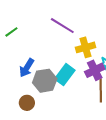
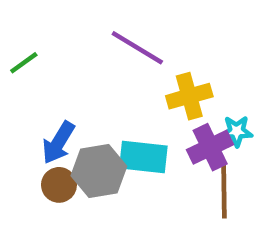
cyan rectangle: (65, 75) -> (143, 157), turned 60
brown circle: (27, 103) -> (59, 185), moved

